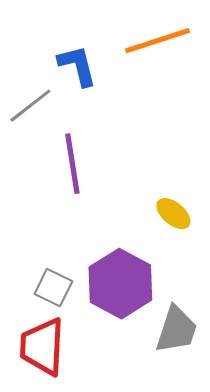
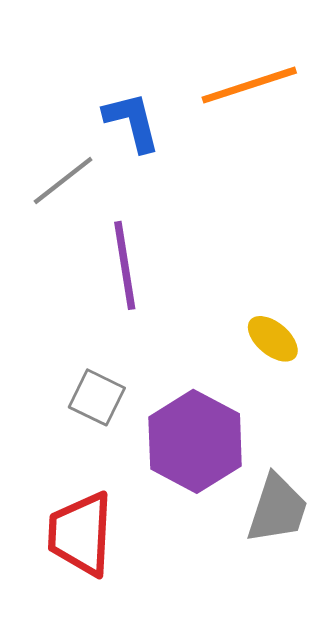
gray square: (53, 288) -> (97, 397), moved

